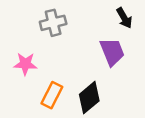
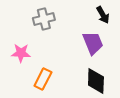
black diamond: (89, 98) -> (96, 81), moved, turned -48

